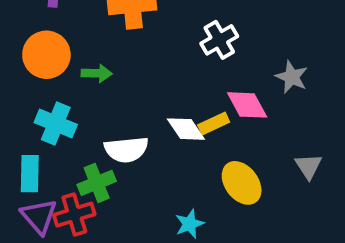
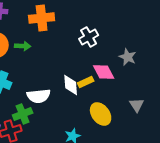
green arrow: (97, 73) -> (23, 46), moved
white diamond: (186, 129) -> (71, 85), turned 30

